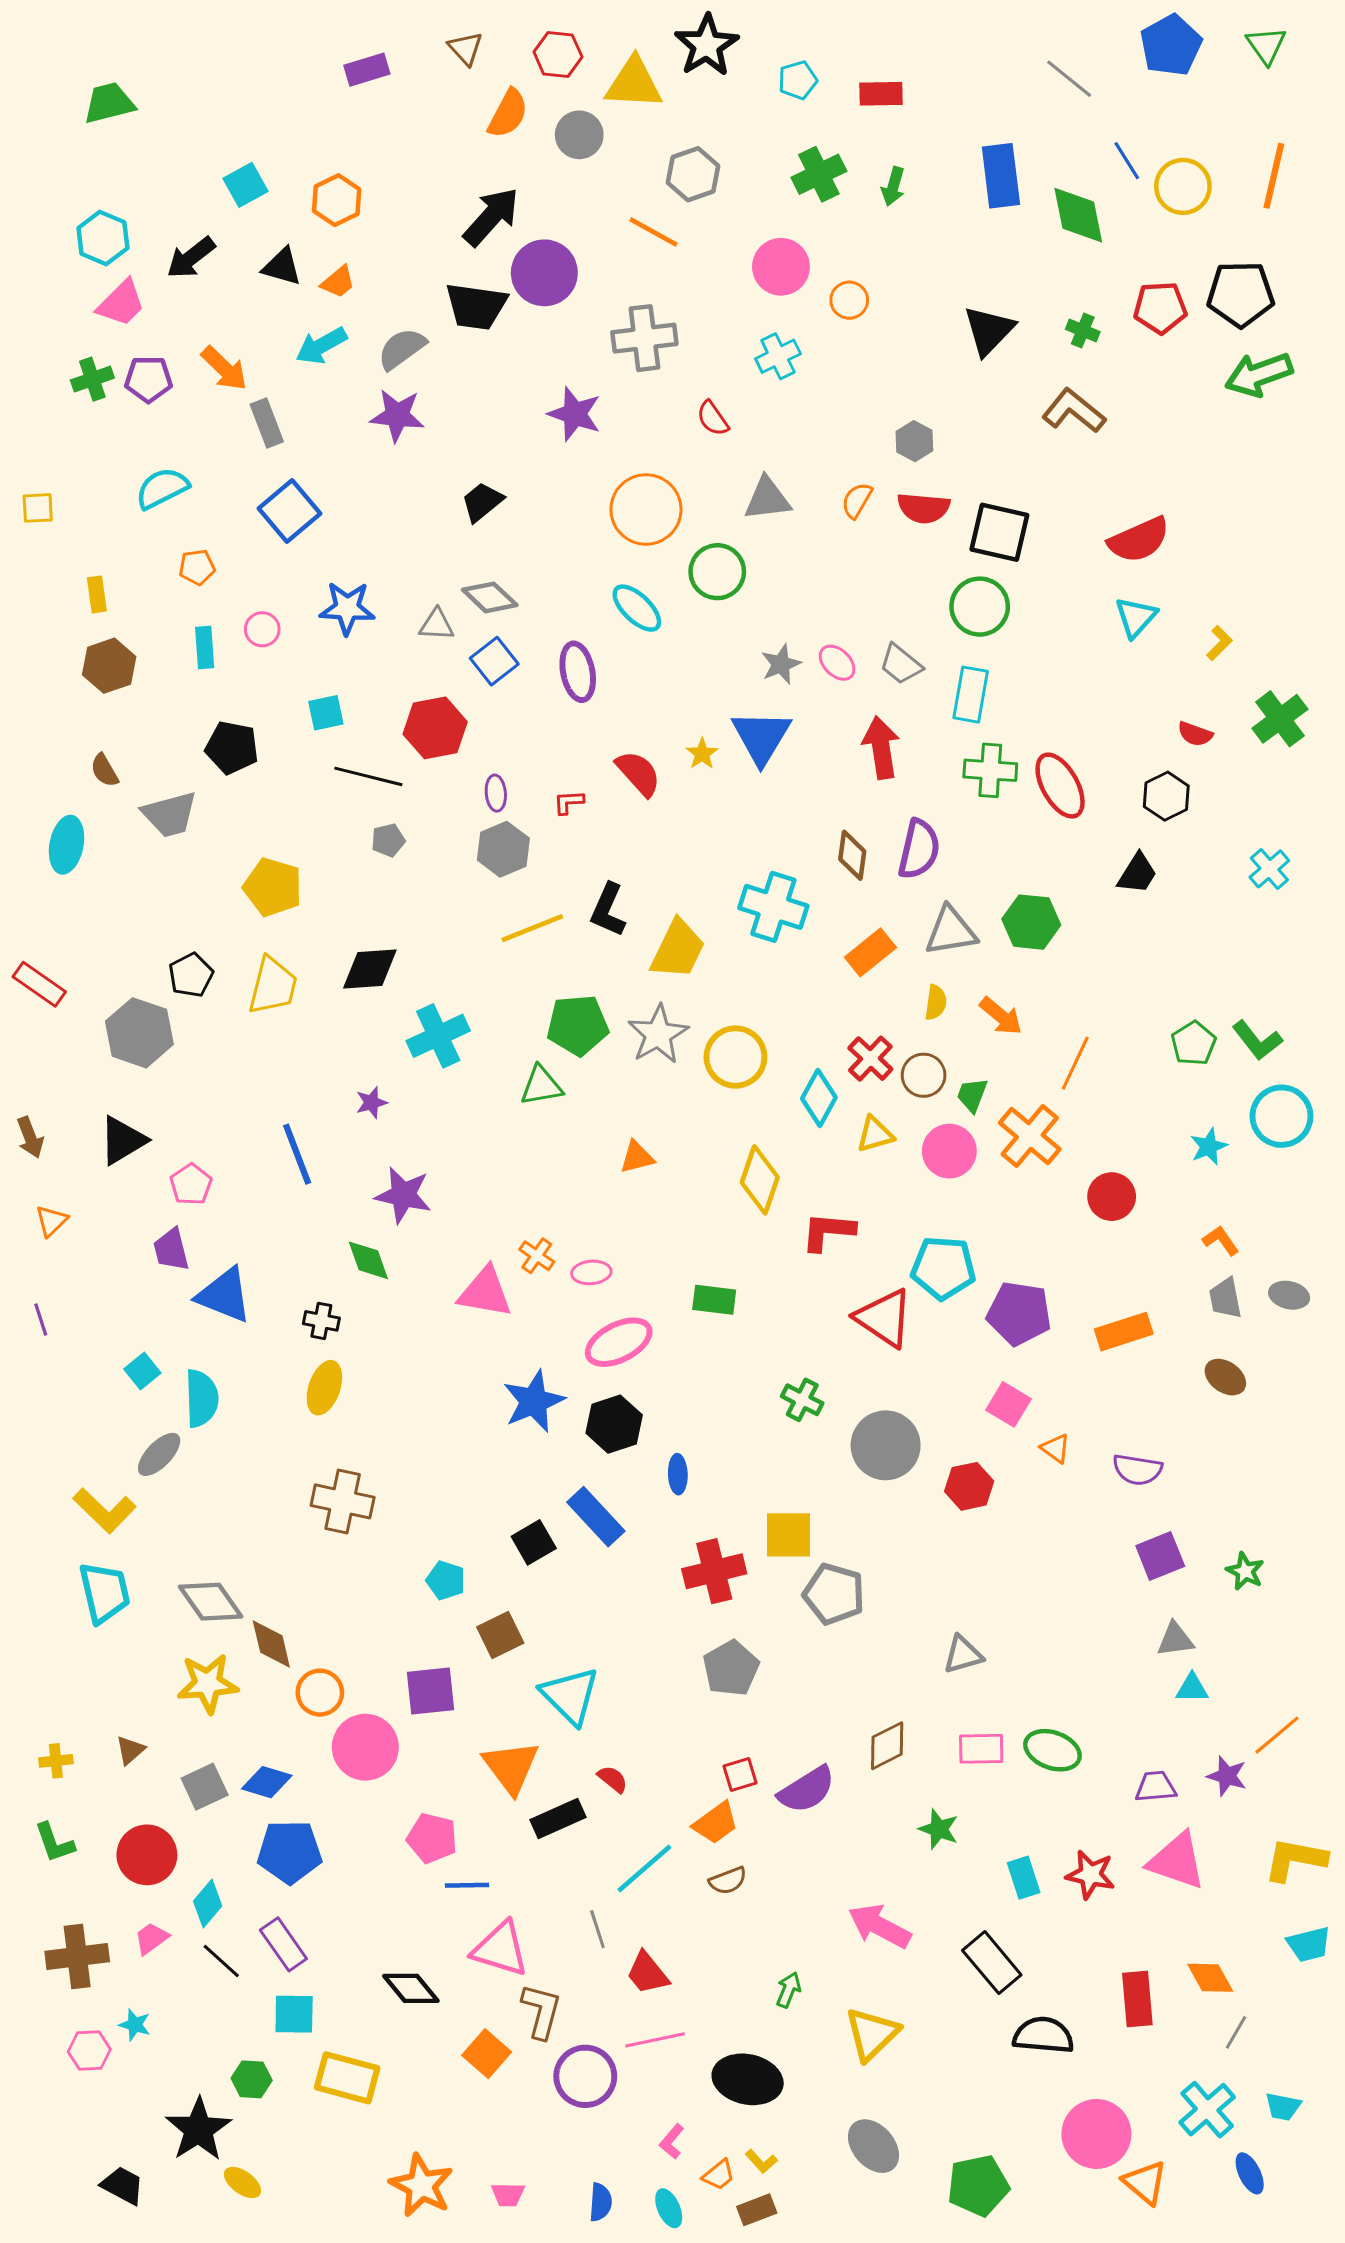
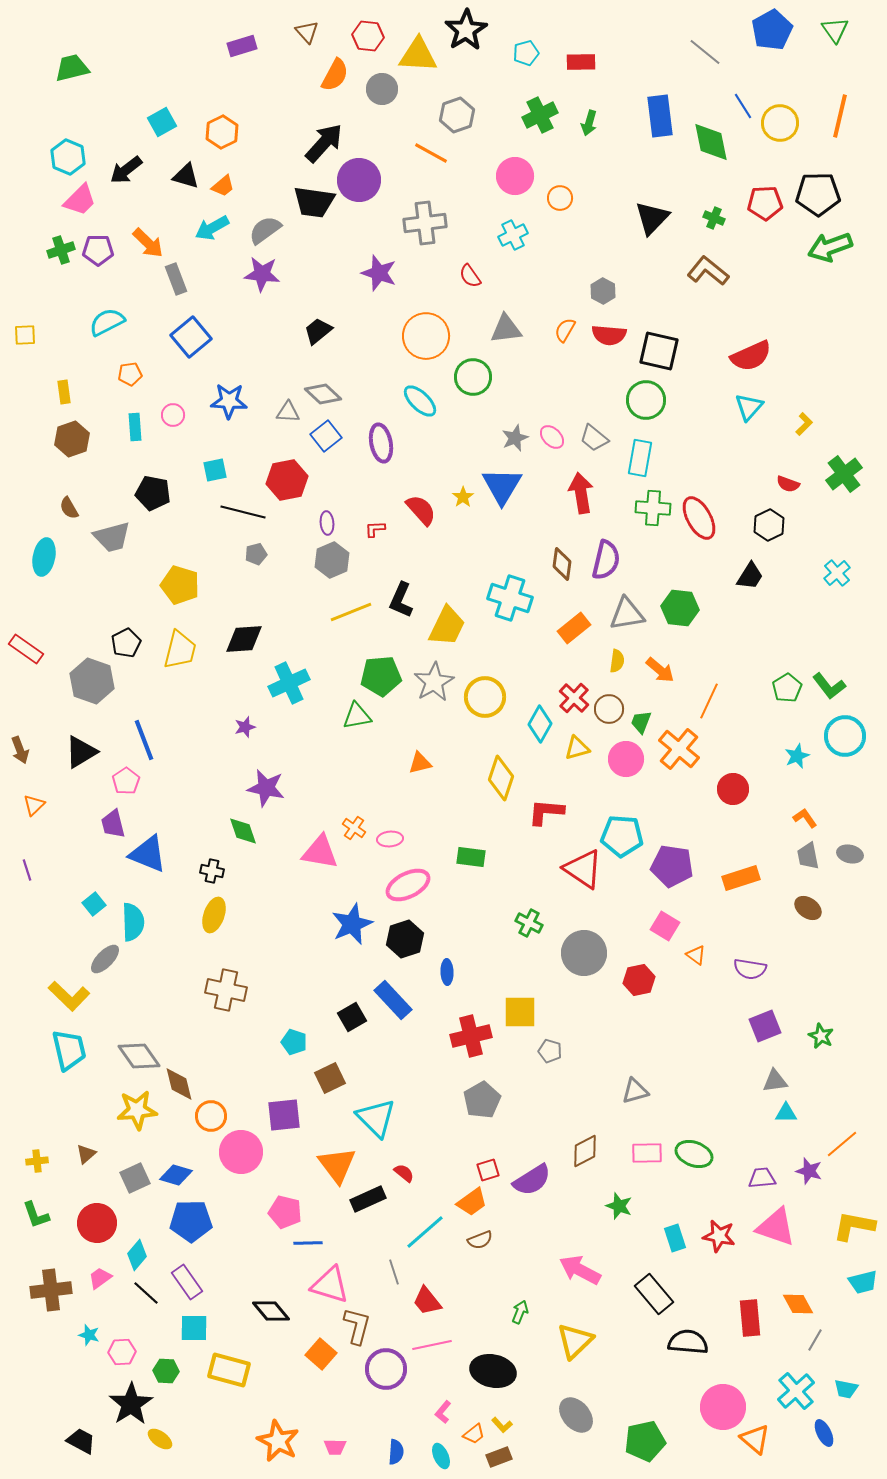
blue line: (297, 1154) -> (144, 740), moved
gray pentagon: (834, 1594) -> (550, 1051), size x0.6
pink hexagon: (89, 2051) -> (122, 1352), moved

